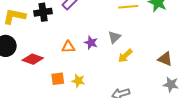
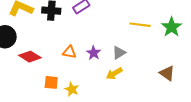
yellow arrow: (125, 56) -> (114, 73), moved
brown triangle: (165, 59) -> (167, 73), moved

